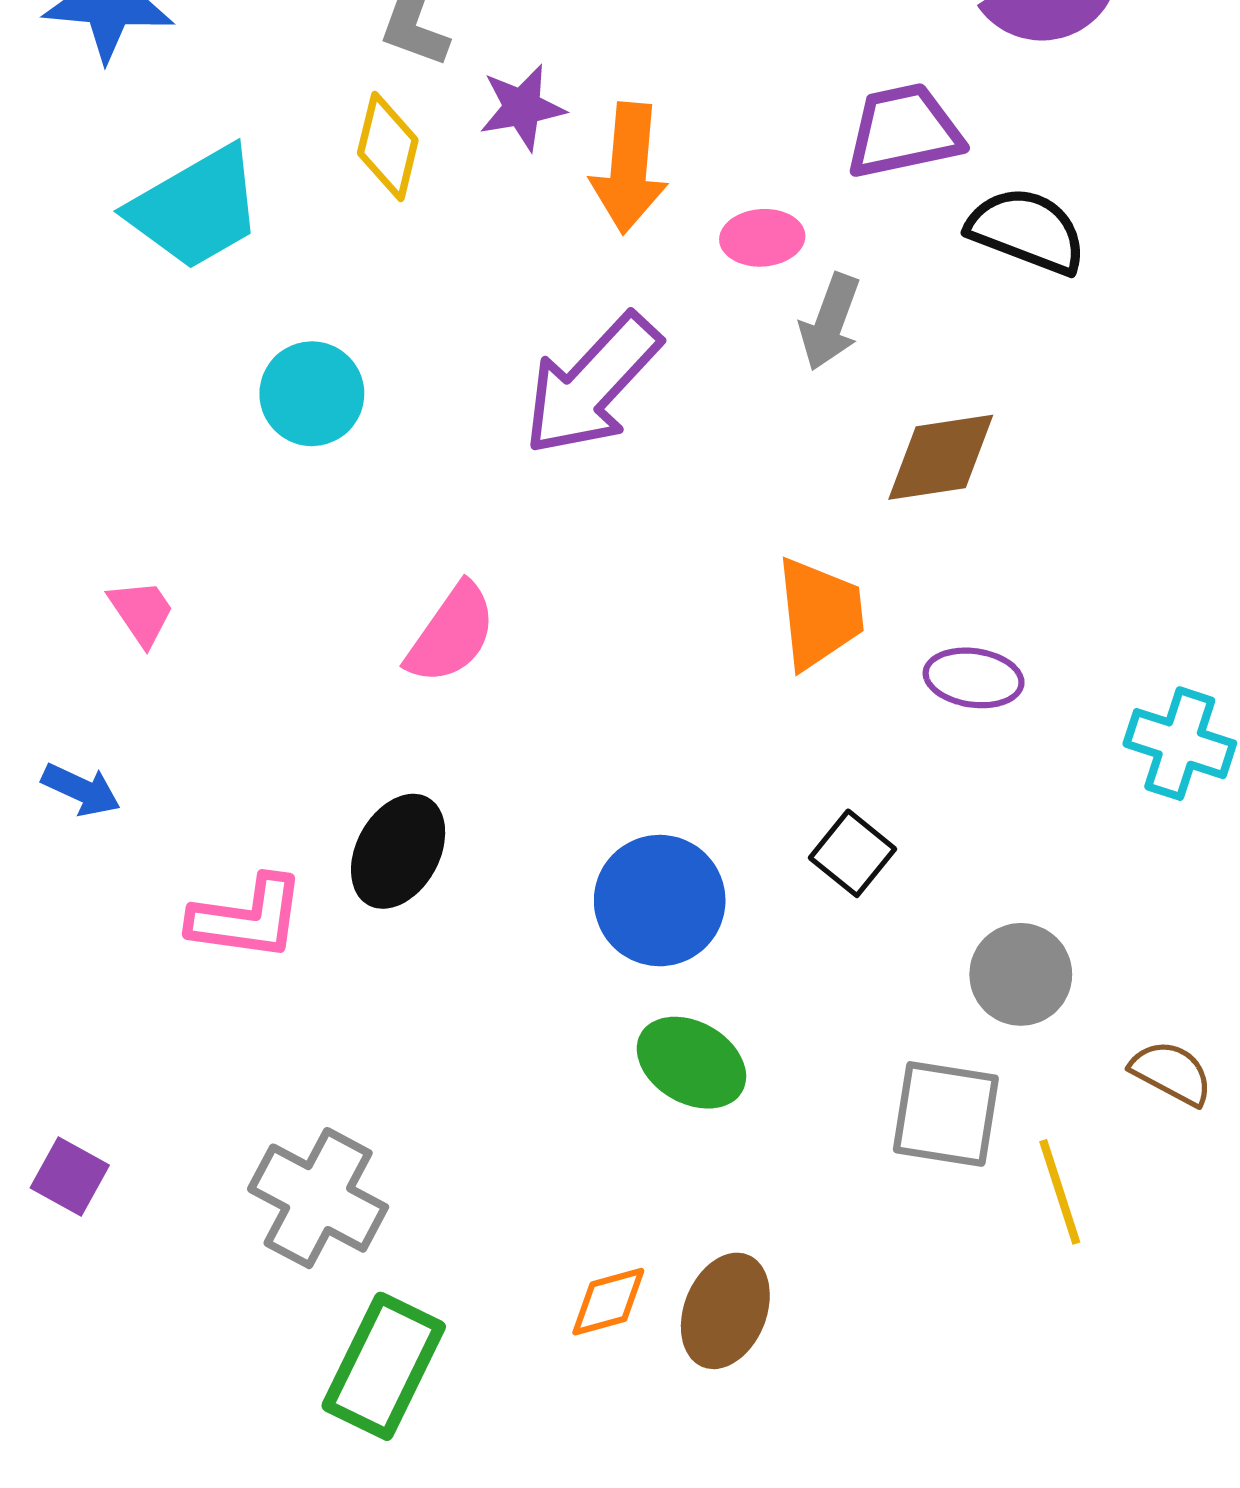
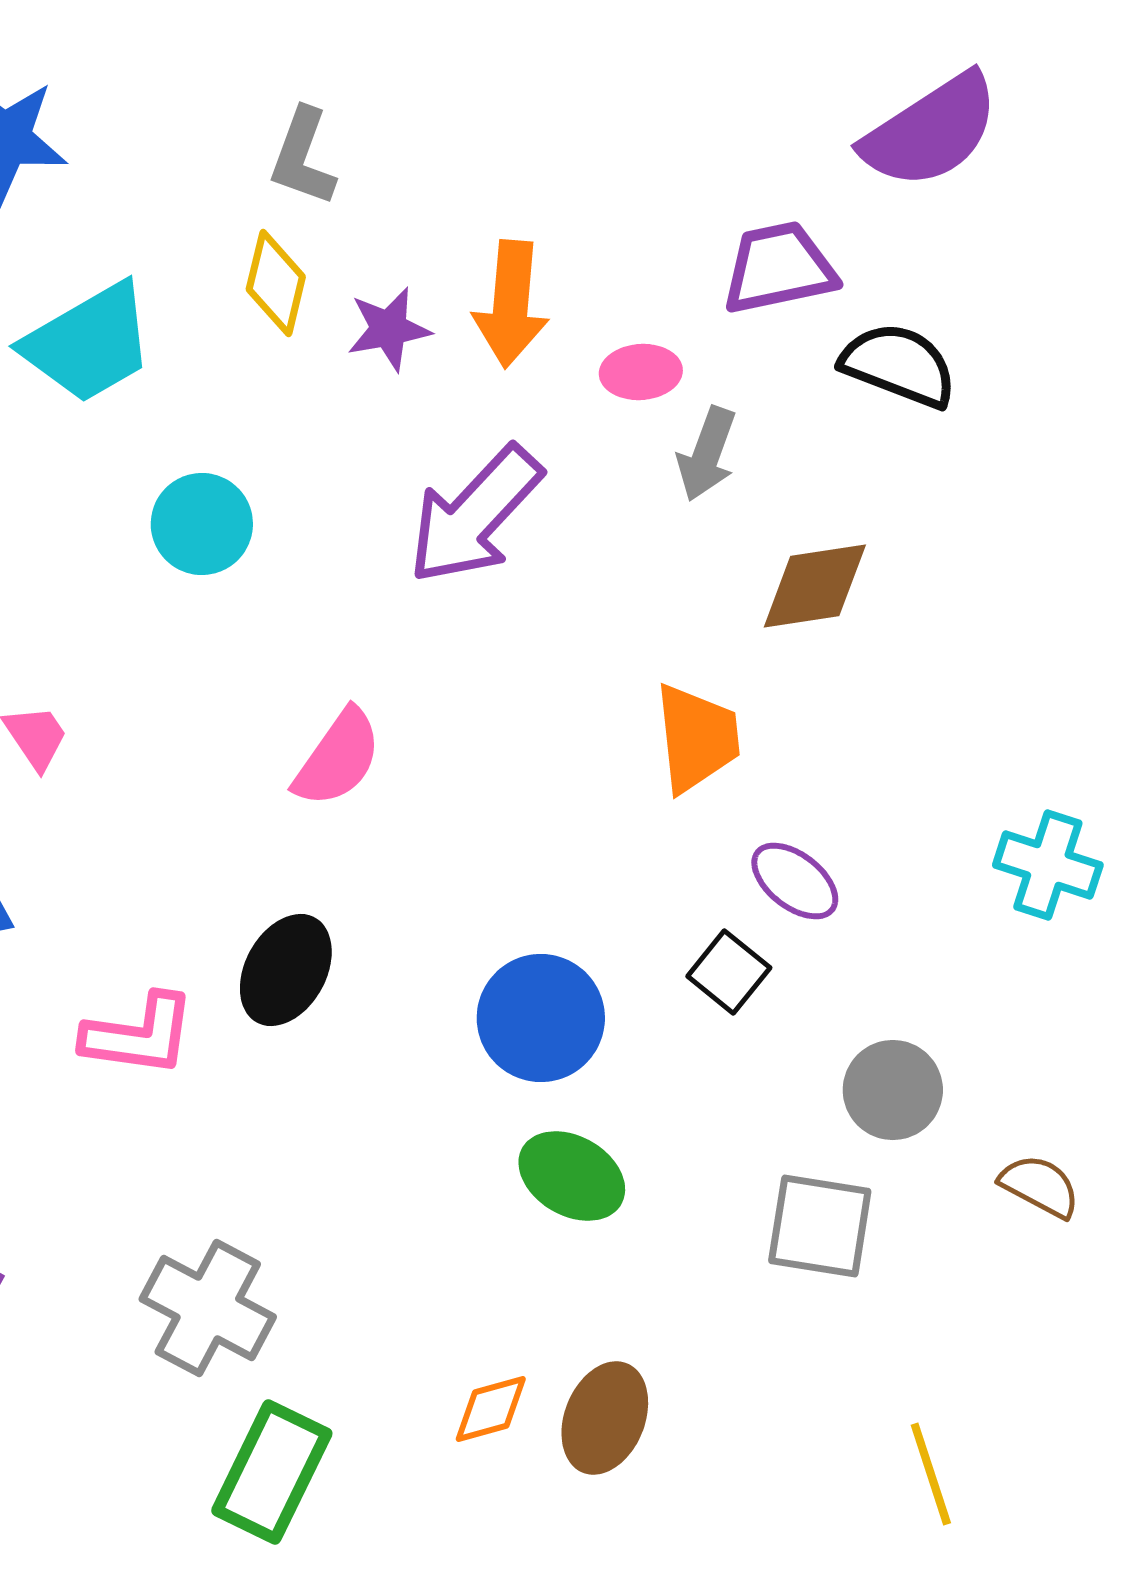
purple star: (522, 108) -> (389, 329), moved
purple ellipse: (974, 678) -> (795, 881), moved, turned 30
yellow line: (1060, 1192) -> (931, 1474), moved

